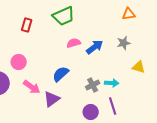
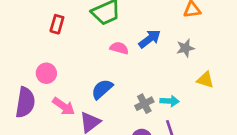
pink semicircle: (74, 43) -> (119, 48), turned 32
blue arrow: (95, 47) -> (150, 39), moved

